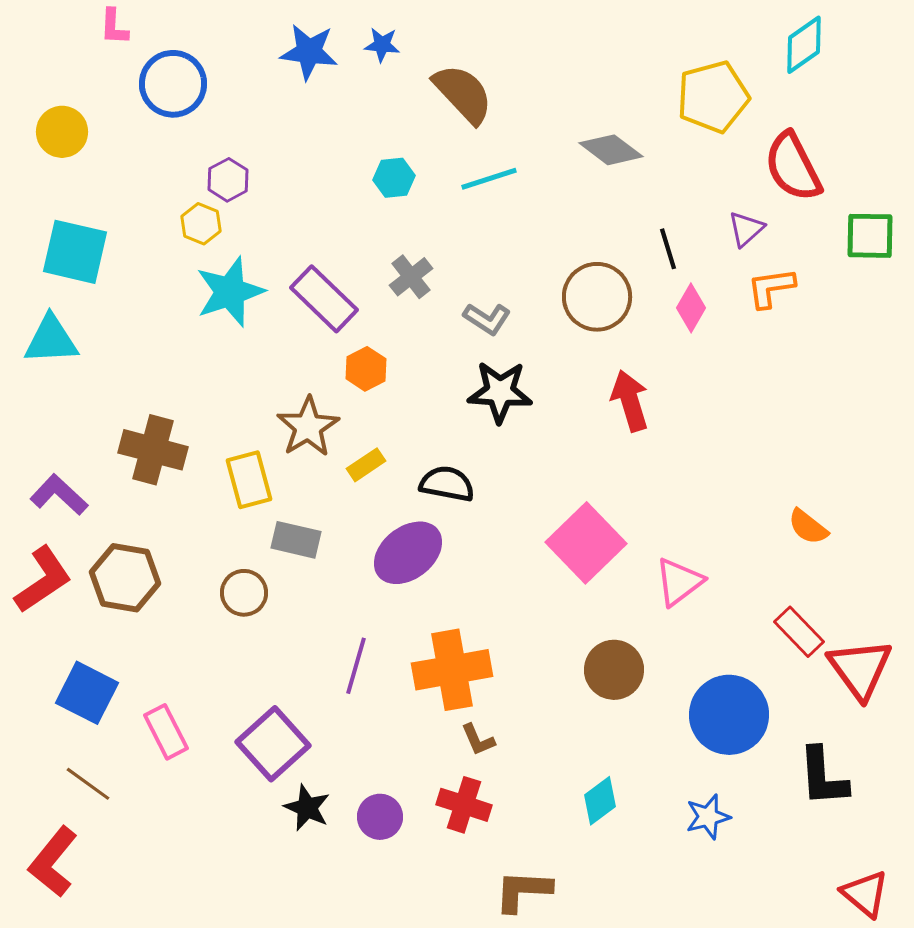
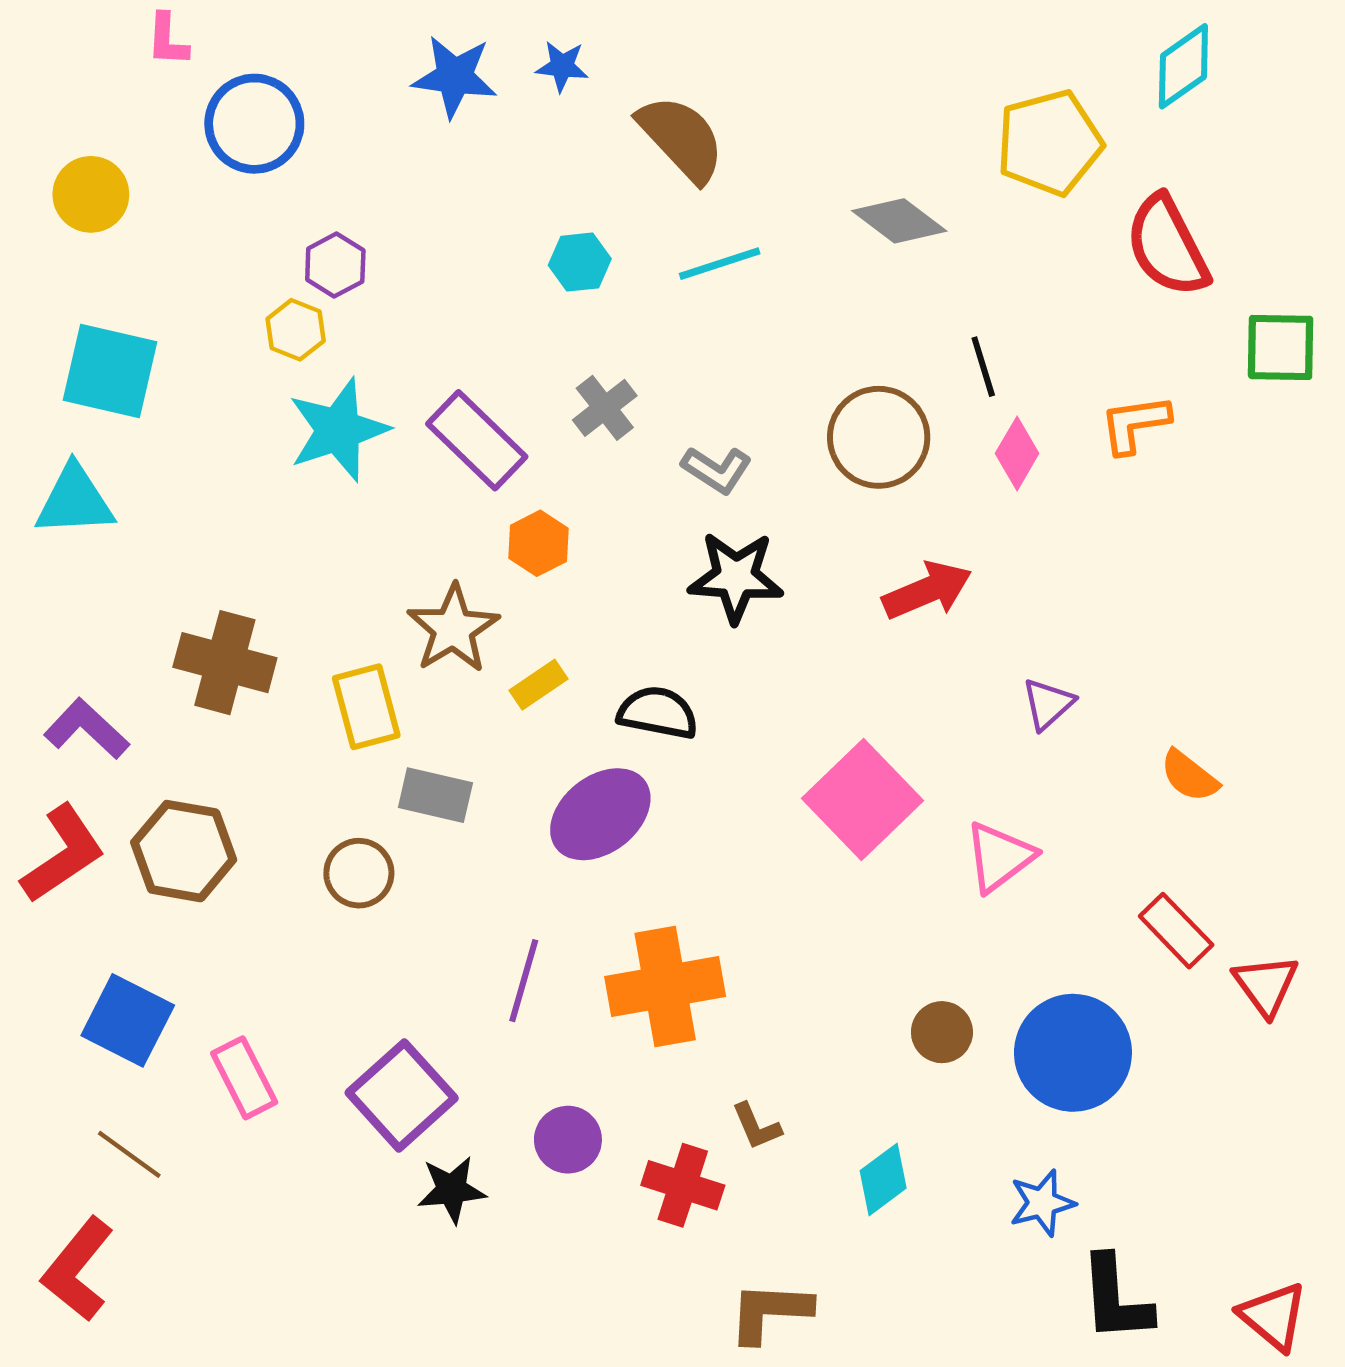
purple triangle: (746, 229) -> (1048, 704), moved
red arrow: (630, 401) -> (927, 590), turned 84
red triangle: (860, 669) -> (1266, 985), size x0.7
brown circle: (614, 670) -> (942, 1032), moved, size x0.7
brown L-shape: (478, 740) -> (756, 1126), moved
black L-shape: (823, 777) -> (1116, 1299), moved
black star: (307, 808) -> (452, 1190), turned -30
purple circle: (380, 817) -> (568, 1140), moved

